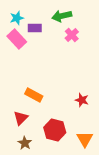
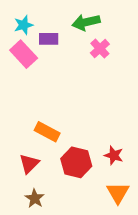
red star: (82, 100) -> (114, 155), moved
red hexagon: (55, 130) -> (76, 162), moved

